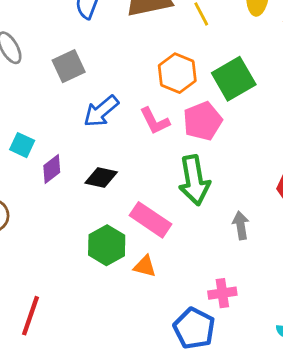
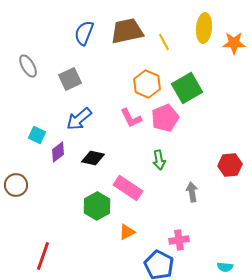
blue arrow: (101, 111) -> (79, 119), moved
green arrow: (194, 180) -> (159, 160), size x0.6
orange triangle: (145, 266) -> (127, 232), moved, turned -42

